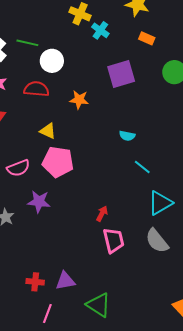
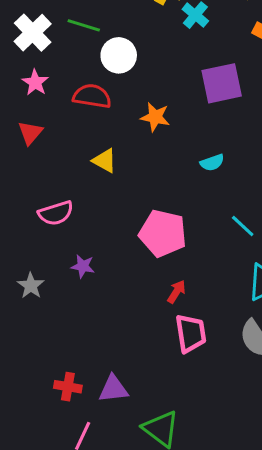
cyan semicircle: (127, 136) -> (212, 163), moved, turned -35
pink pentagon: (58, 162) -> (163, 233), moved
purple star: (39, 202) -> (83, 266), size x0.7

